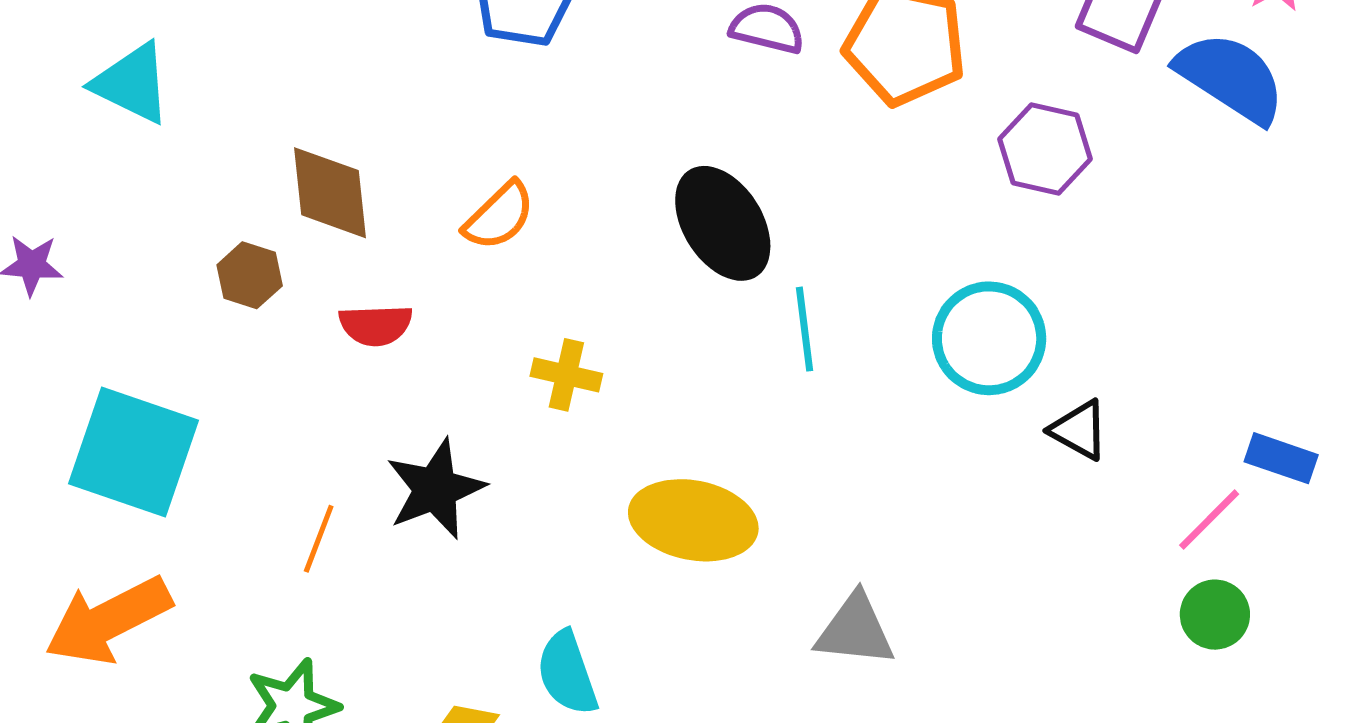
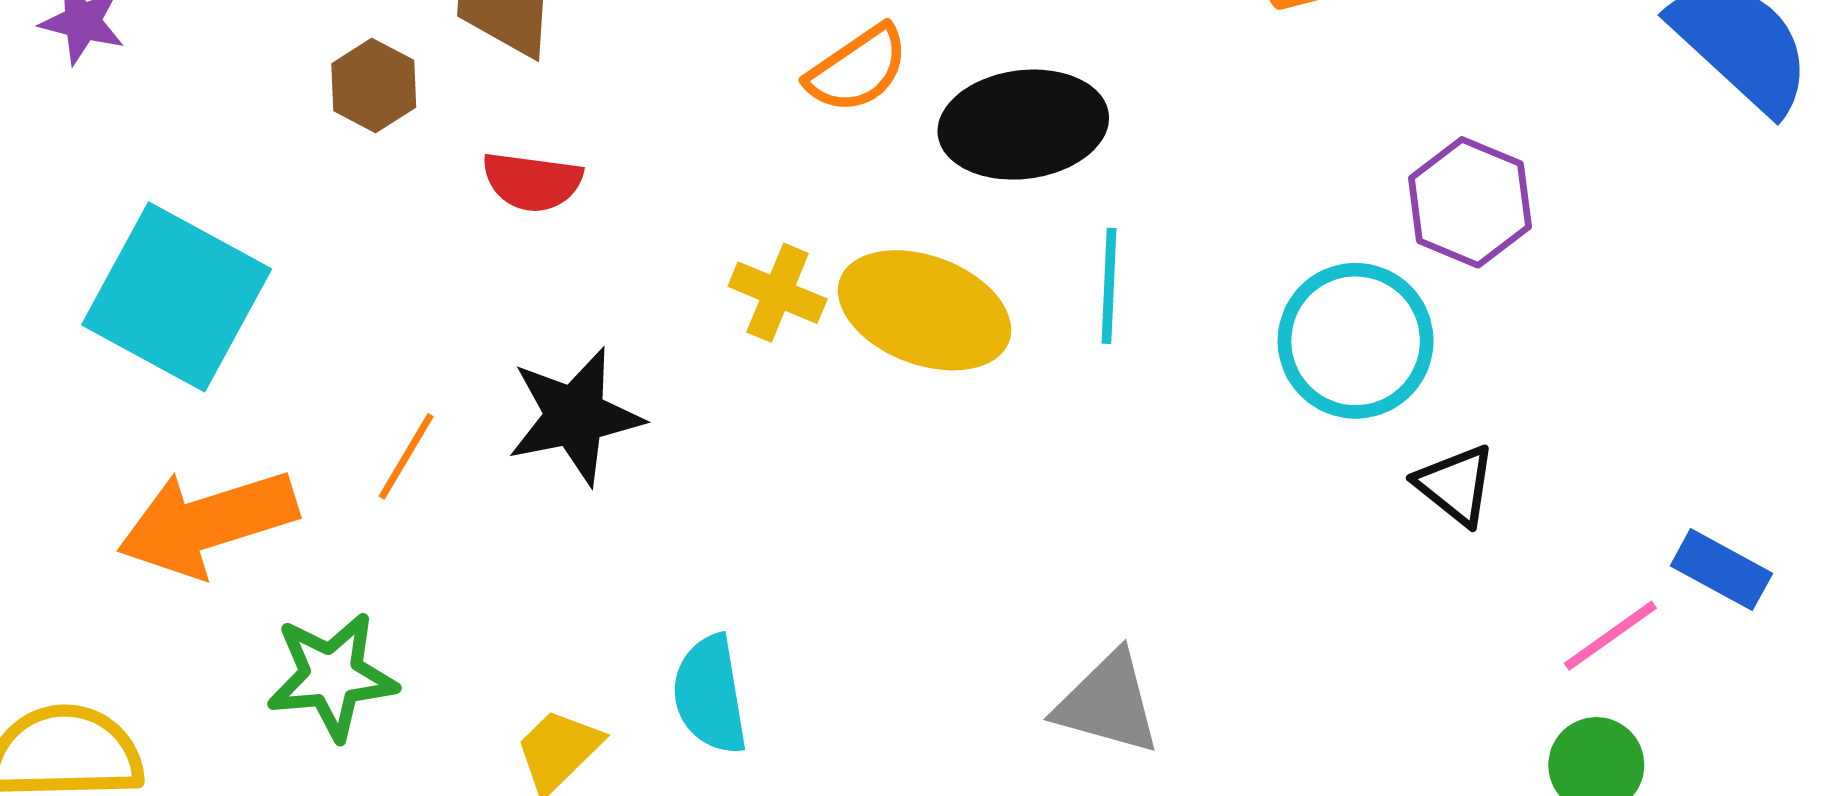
purple hexagon: (1045, 149) -> (1470, 202), moved
orange semicircle: (499, 216) -> (857, 69), moved
black ellipse: (723, 223) -> (1023, 125), turned -75
yellow ellipse: (693, 520) -> (925, 310), moved
orange arrow: (108, 620) -> (207, 523), moved

